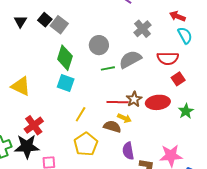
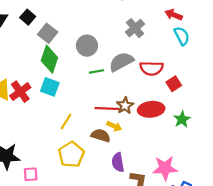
gray square: (59, 25) -> (48, 33), moved
red semicircle: (168, 58) -> (151, 68), moved
red cross: (34, 125) -> (20, 92), moved

